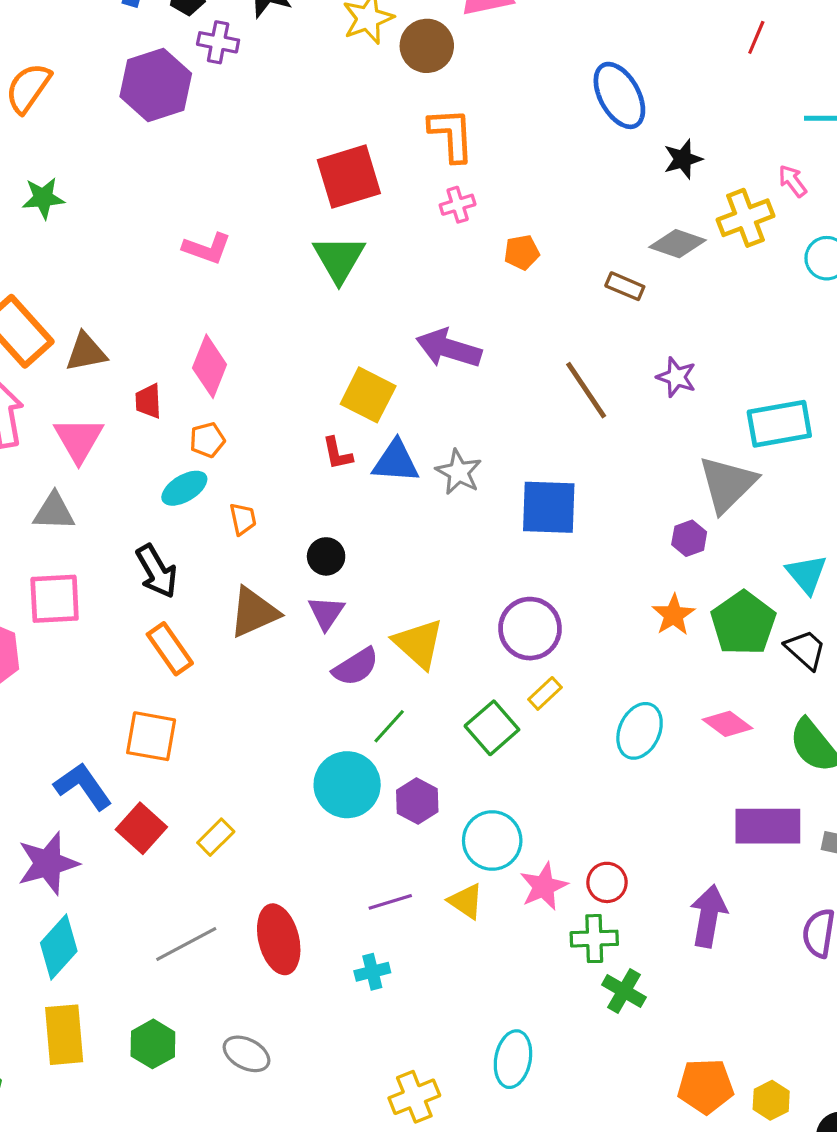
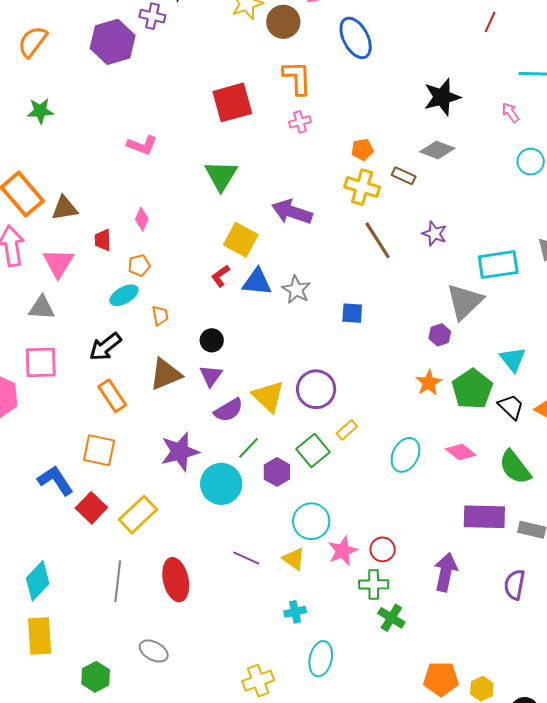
blue ellipse: (619, 95) -> (356, 38), moved
black star: (683, 159) -> (442, 97), size x1.5
yellow cross: (745, 218) -> (362, 187), moved, turned 36
orange pentagon: (522, 252) -> (362, 150), moved
green triangle: (339, 259) -> (221, 176), moved
pink diamond: (210, 366) -> (142, 219), size x0.6
red L-shape: (337, 453) -> (220, 276), turned 65
blue square: (549, 507) -> (352, 313), size x0.6
black arrow: (157, 571) -> (105, 347), turned 80
purple circle: (530, 629) -> (316, 389), moved
purple hexagon: (417, 801) -> (277, 472), moved
yellow rectangle: (216, 837) -> (138, 515), size x1.6
purple star: (48, 863) -> (180, 452), moved
purple line: (390, 902) -> (246, 558), turned 40
gray line: (186, 944) -> (118, 581), turned -57
cyan cross: (372, 972) -> (295, 612), moved
green hexagon: (153, 1044) -> (96, 677), moved

